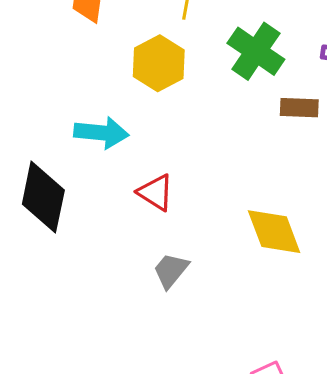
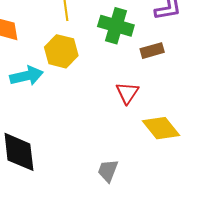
cyan arrow: (101, 133) -> (27, 76), moved
red triangle: (156, 192) -> (127, 93), moved, turned 50

